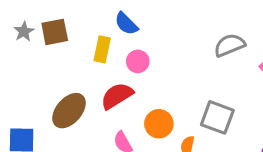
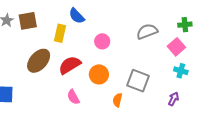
pink circle: (138, 61) -> (102, 41), moved
brown ellipse: (69, 111) -> (39, 61), moved
orange circle: (159, 124) -> (99, 74), moved

